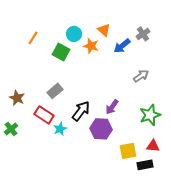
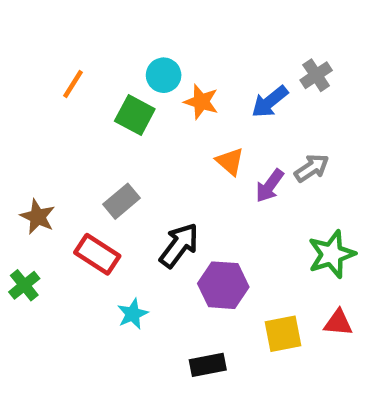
orange triangle: (104, 30) -> (230, 161), moved
purple arrow: (112, 107) -> (270, 186), moved
cyan star: (60, 129) -> (133, 314), moved
black rectangle: (145, 165) -> (208, 365), moved

